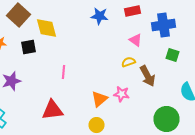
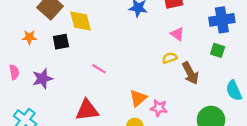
blue cross: (164, 25) -> (222, 20), moved
pink line: (64, 72) -> (99, 69), turned -64
pink star: (122, 94) -> (159, 108), moved

